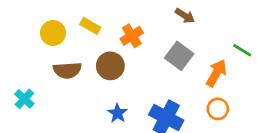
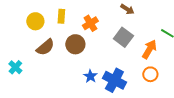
yellow rectangle: (90, 26) -> (61, 16), turned 64
brown semicircle: (67, 70) -> (45, 47), turned -36
blue star: (117, 113) -> (90, 76), moved

